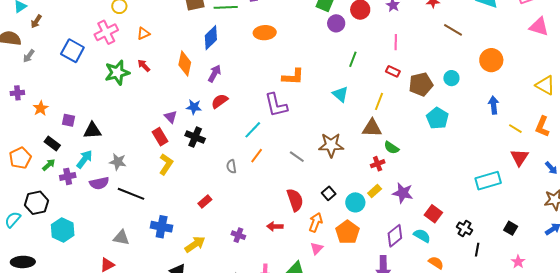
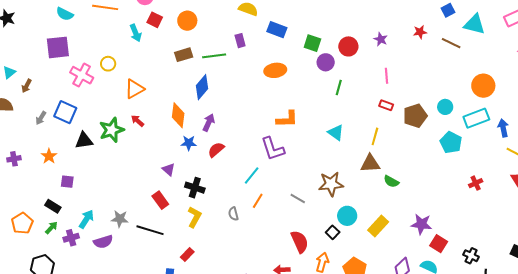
brown line: (453, 30) -> (451, 43), moved
pink cross: (106, 32) -> (82, 75), moved, turned -30
orange ellipse: (265, 33) -> (275, 70), moved
orange triangle: (143, 34) -> (134, 89), size x1.5
gray arrow: (29, 56) -> (41, 118), moved
green line: (353, 59) -> (339, 88), moved
blue arrow: (494, 105) -> (503, 128), moved
blue star: (194, 107) -> (189, 143), moved
orange star: (41, 108) -> (49, 156), moved
cyan pentagon: (437, 118) -> (451, 142), moved
black triangle: (92, 131) -> (84, 140), moved
red rectangle: (160, 137) -> (160, 200), moved
yellow L-shape: (166, 164) -> (194, 217), moved
red cross: (378, 164) -> (476, 183), moved
cyan rectangle: (488, 181) -> (476, 118), moved
yellow rectangle: (375, 191) -> (378, 226), size x1.5
purple star: (403, 193) -> (421, 224), moved
black line: (131, 194) -> (150, 230), moved
red rectangle: (205, 201) -> (187, 255), moved
cyan circle: (355, 202) -> (347, 216), moved

